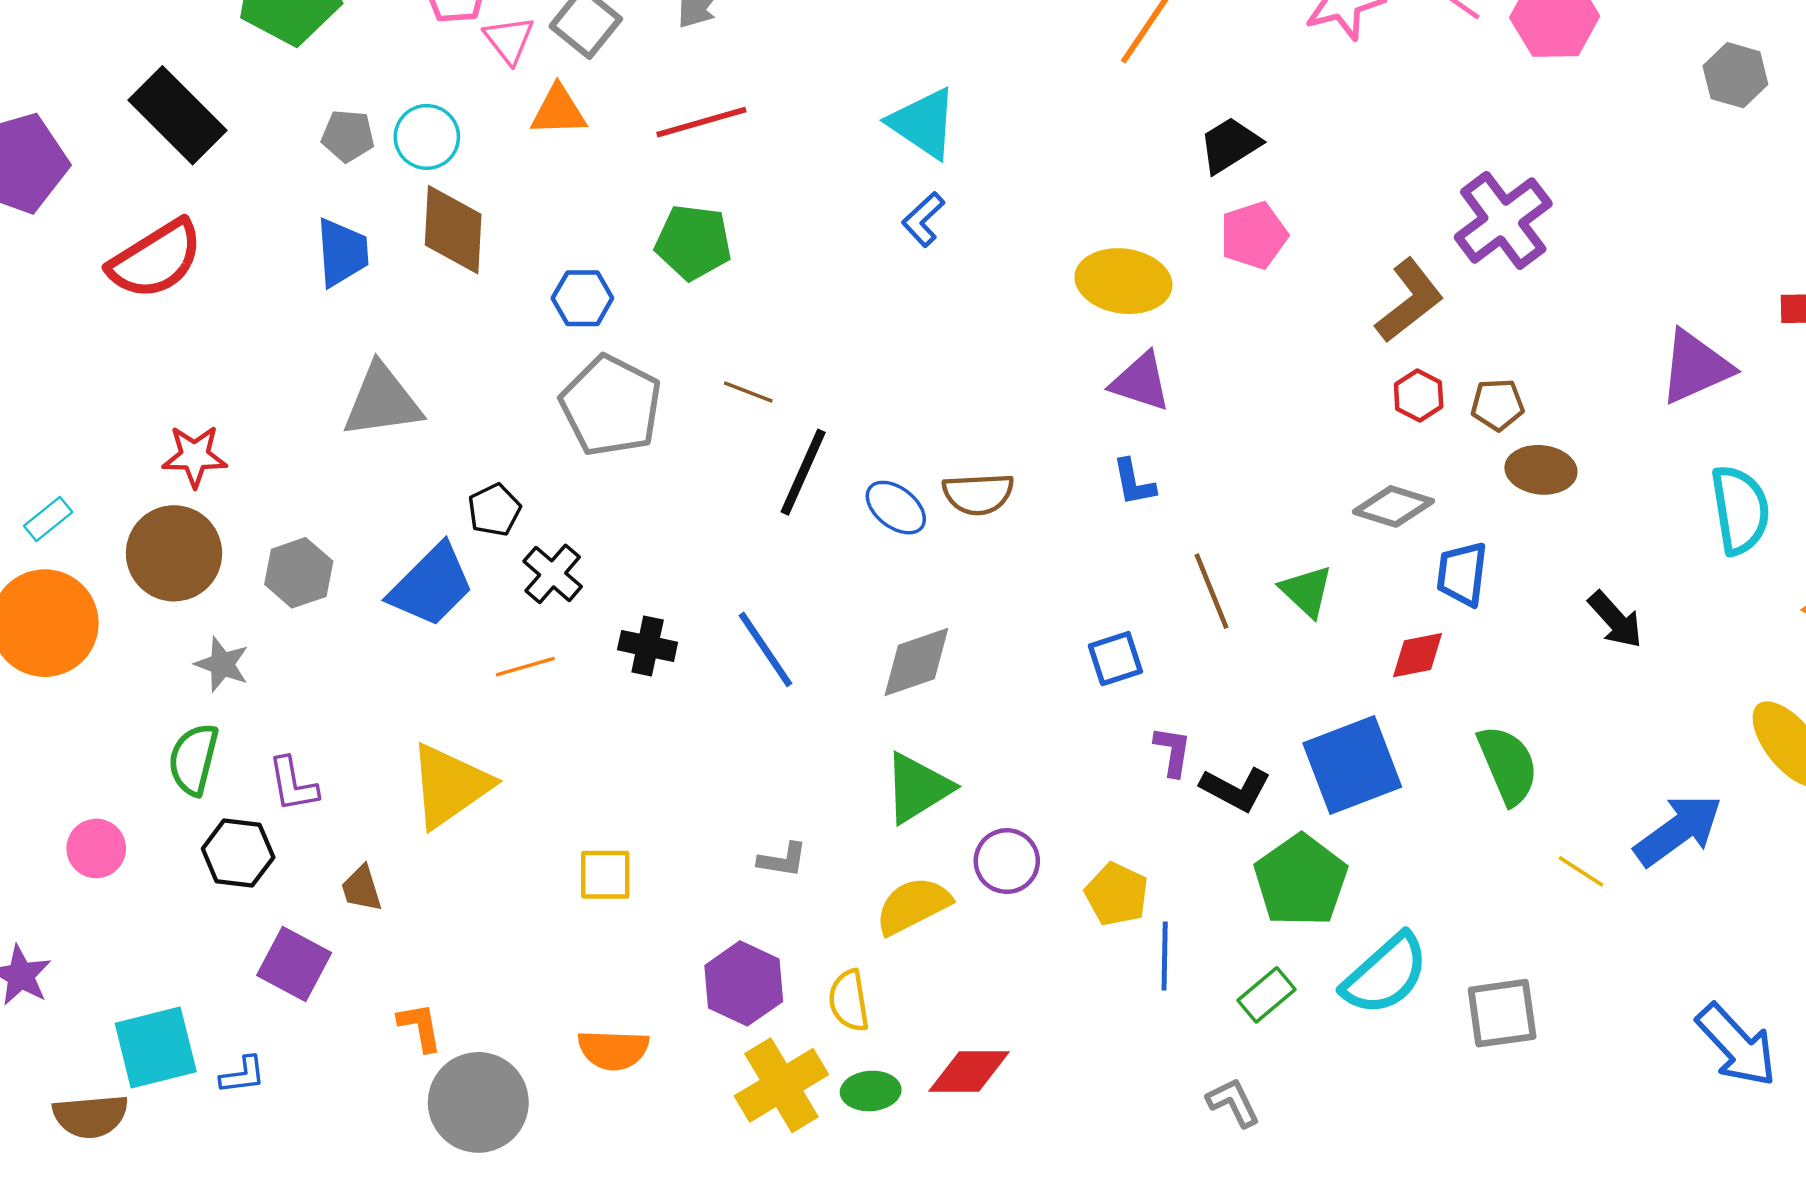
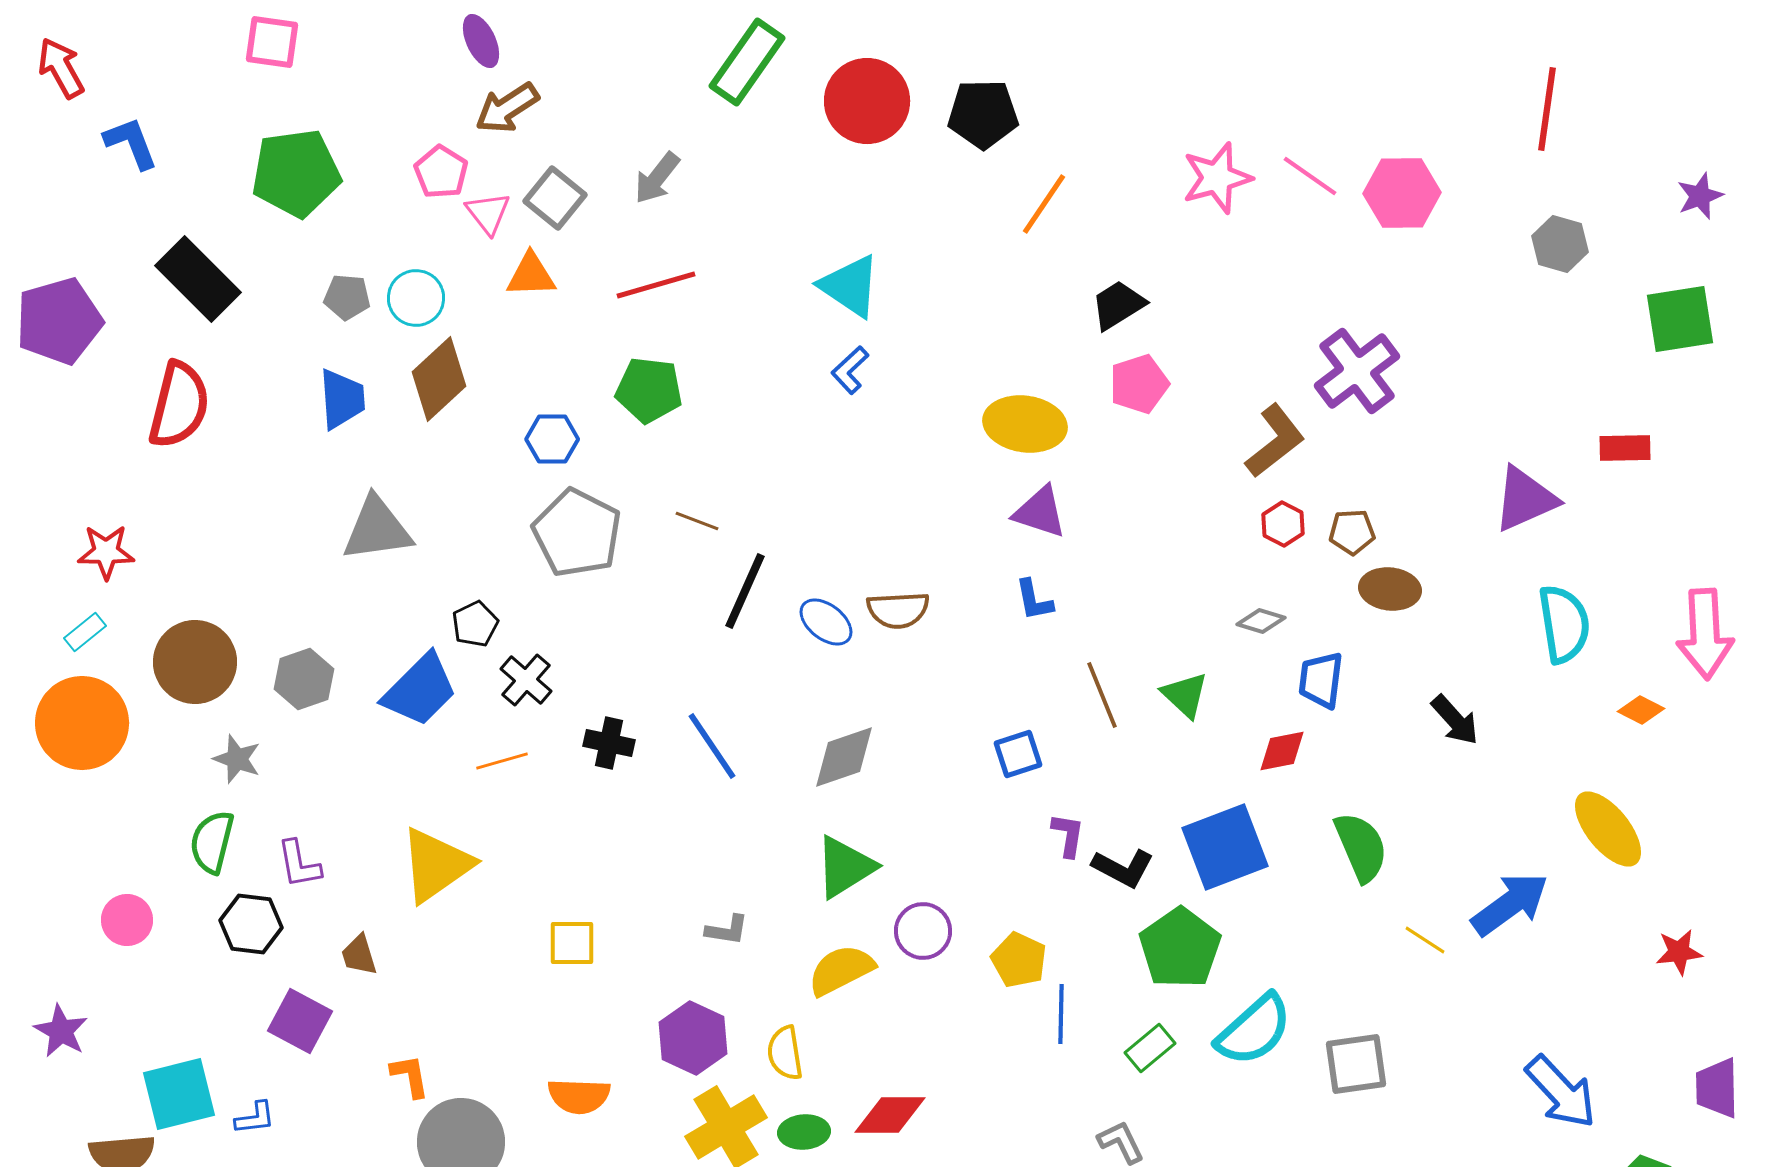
brown diamond: (453, 230) -> (439, 379), turned 44
red semicircle: (156, 259) -> (179, 405), turned -44
red star: (195, 456) -> (106, 552), moved
gray diamond: (1393, 506) -> (1261, 621), size x0.7

